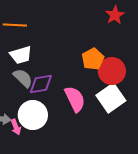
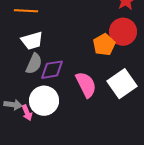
red circle: (112, 71) -> (123, 32), moved
gray semicircle: (23, 78) -> (34, 64), turned 70

